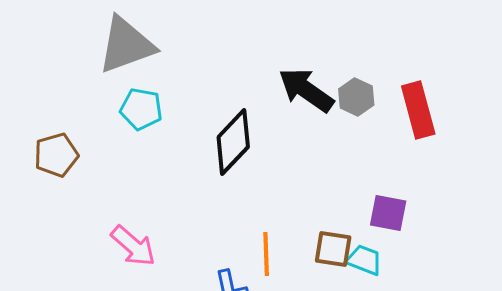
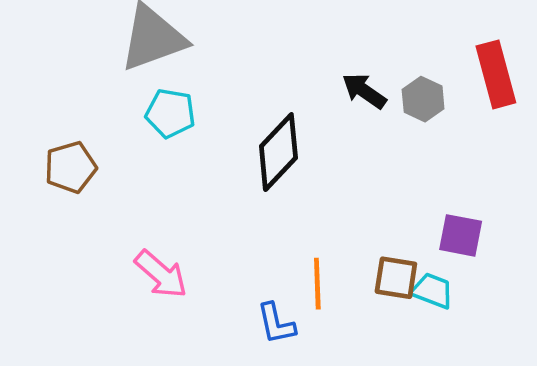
black arrow: (306, 90) -> (364, 91), size x0.7
red rectangle: (418, 110) -> (496, 74), moved

